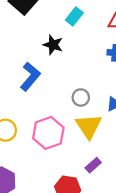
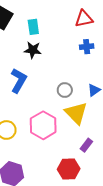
cyan rectangle: (74, 16) -> (33, 27), moved, turned -35

